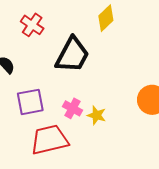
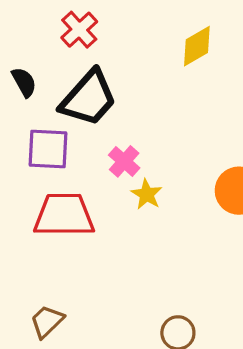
black trapezoid: (72, 55) -> (89, 98), moved
pink cross: (72, 108) -> (124, 161), moved

